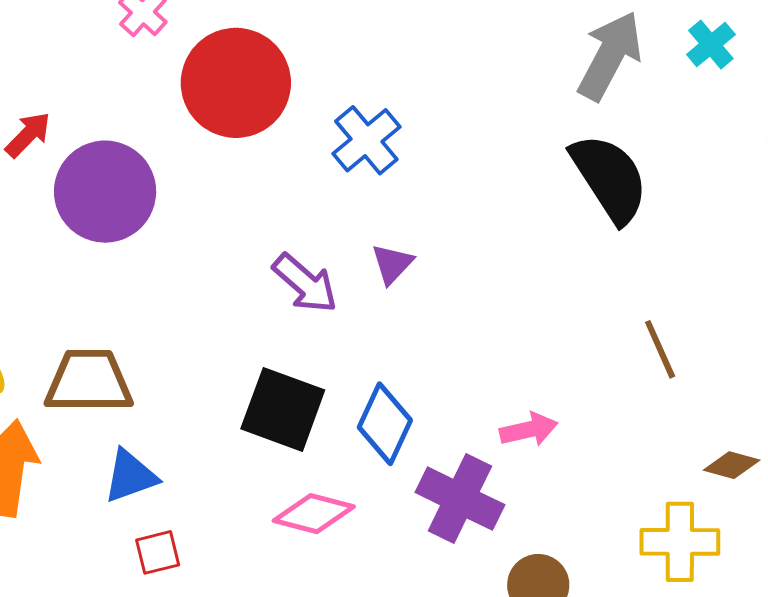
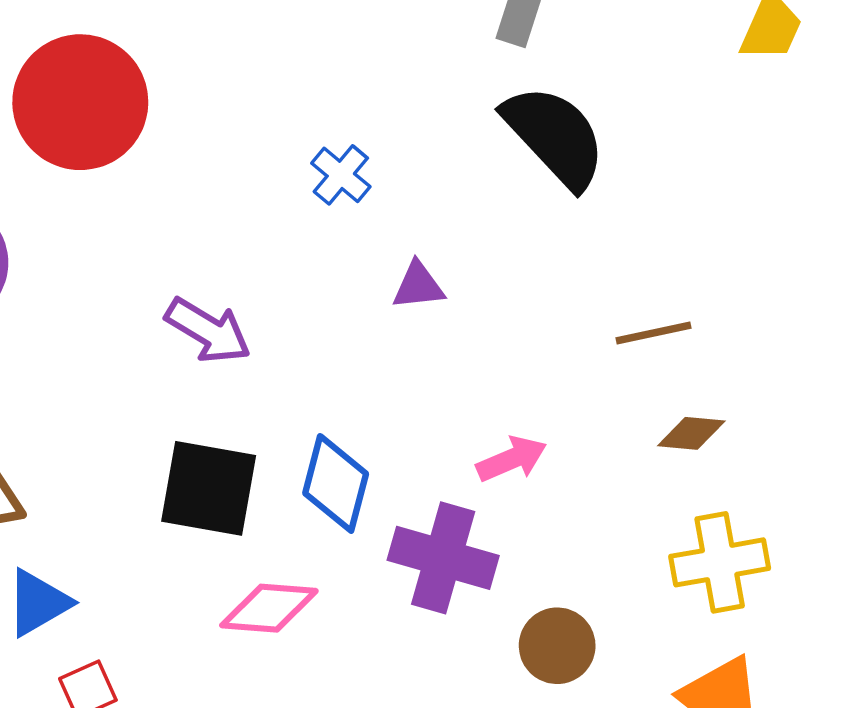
blue cross: (366, 140) -> (341, 175), moved, size x0.7
purple triangle: (392, 264) -> (418, 286), moved, turned 51
brown line: (660, 349) -> (654, 333), turned -68
brown diamond: (732, 465) -> (691, 433), moved

